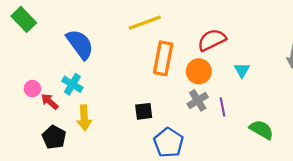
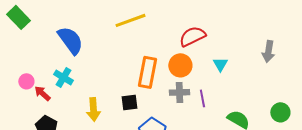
orange rectangle: (163, 58) -> (147, 72), moved
gray cross: (198, 100) -> (179, 92), turned 30
yellow arrow: (84, 118) -> (93, 109), moved

